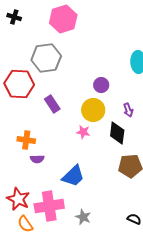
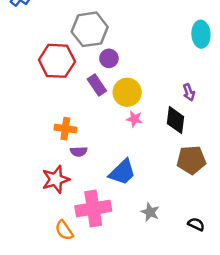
purple circle: (101, 85) -> (109, 58), moved
yellow circle: (93, 110) -> (127, 92), moved
red star: (18, 199) -> (56, 179), moved, turned 30
gray star: (83, 217) -> (150, 212), moved

